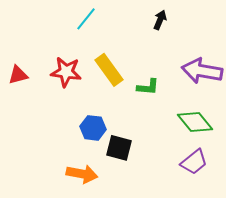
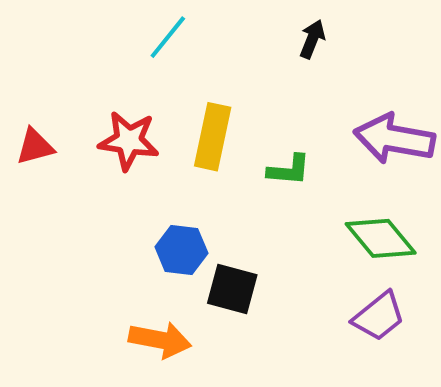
yellow rectangle: (109, 70) -> (213, 137), turned 48

